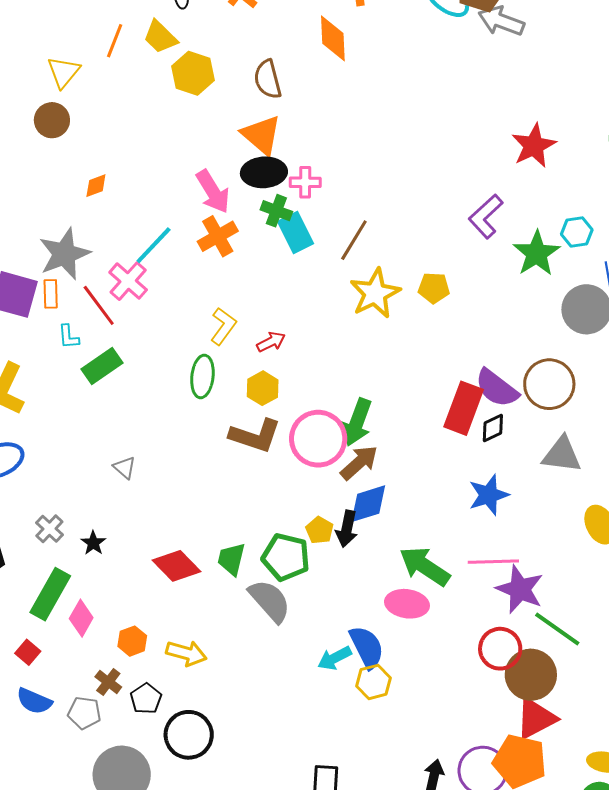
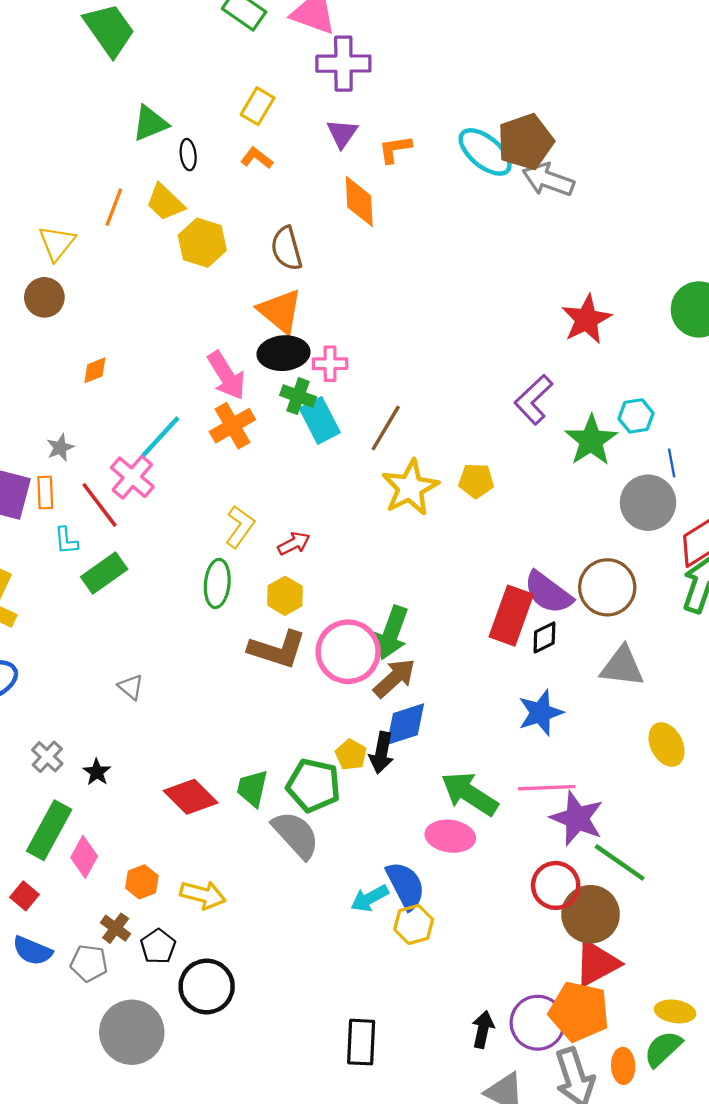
gray star: (64, 254) -> (60, 448), size x0.5

